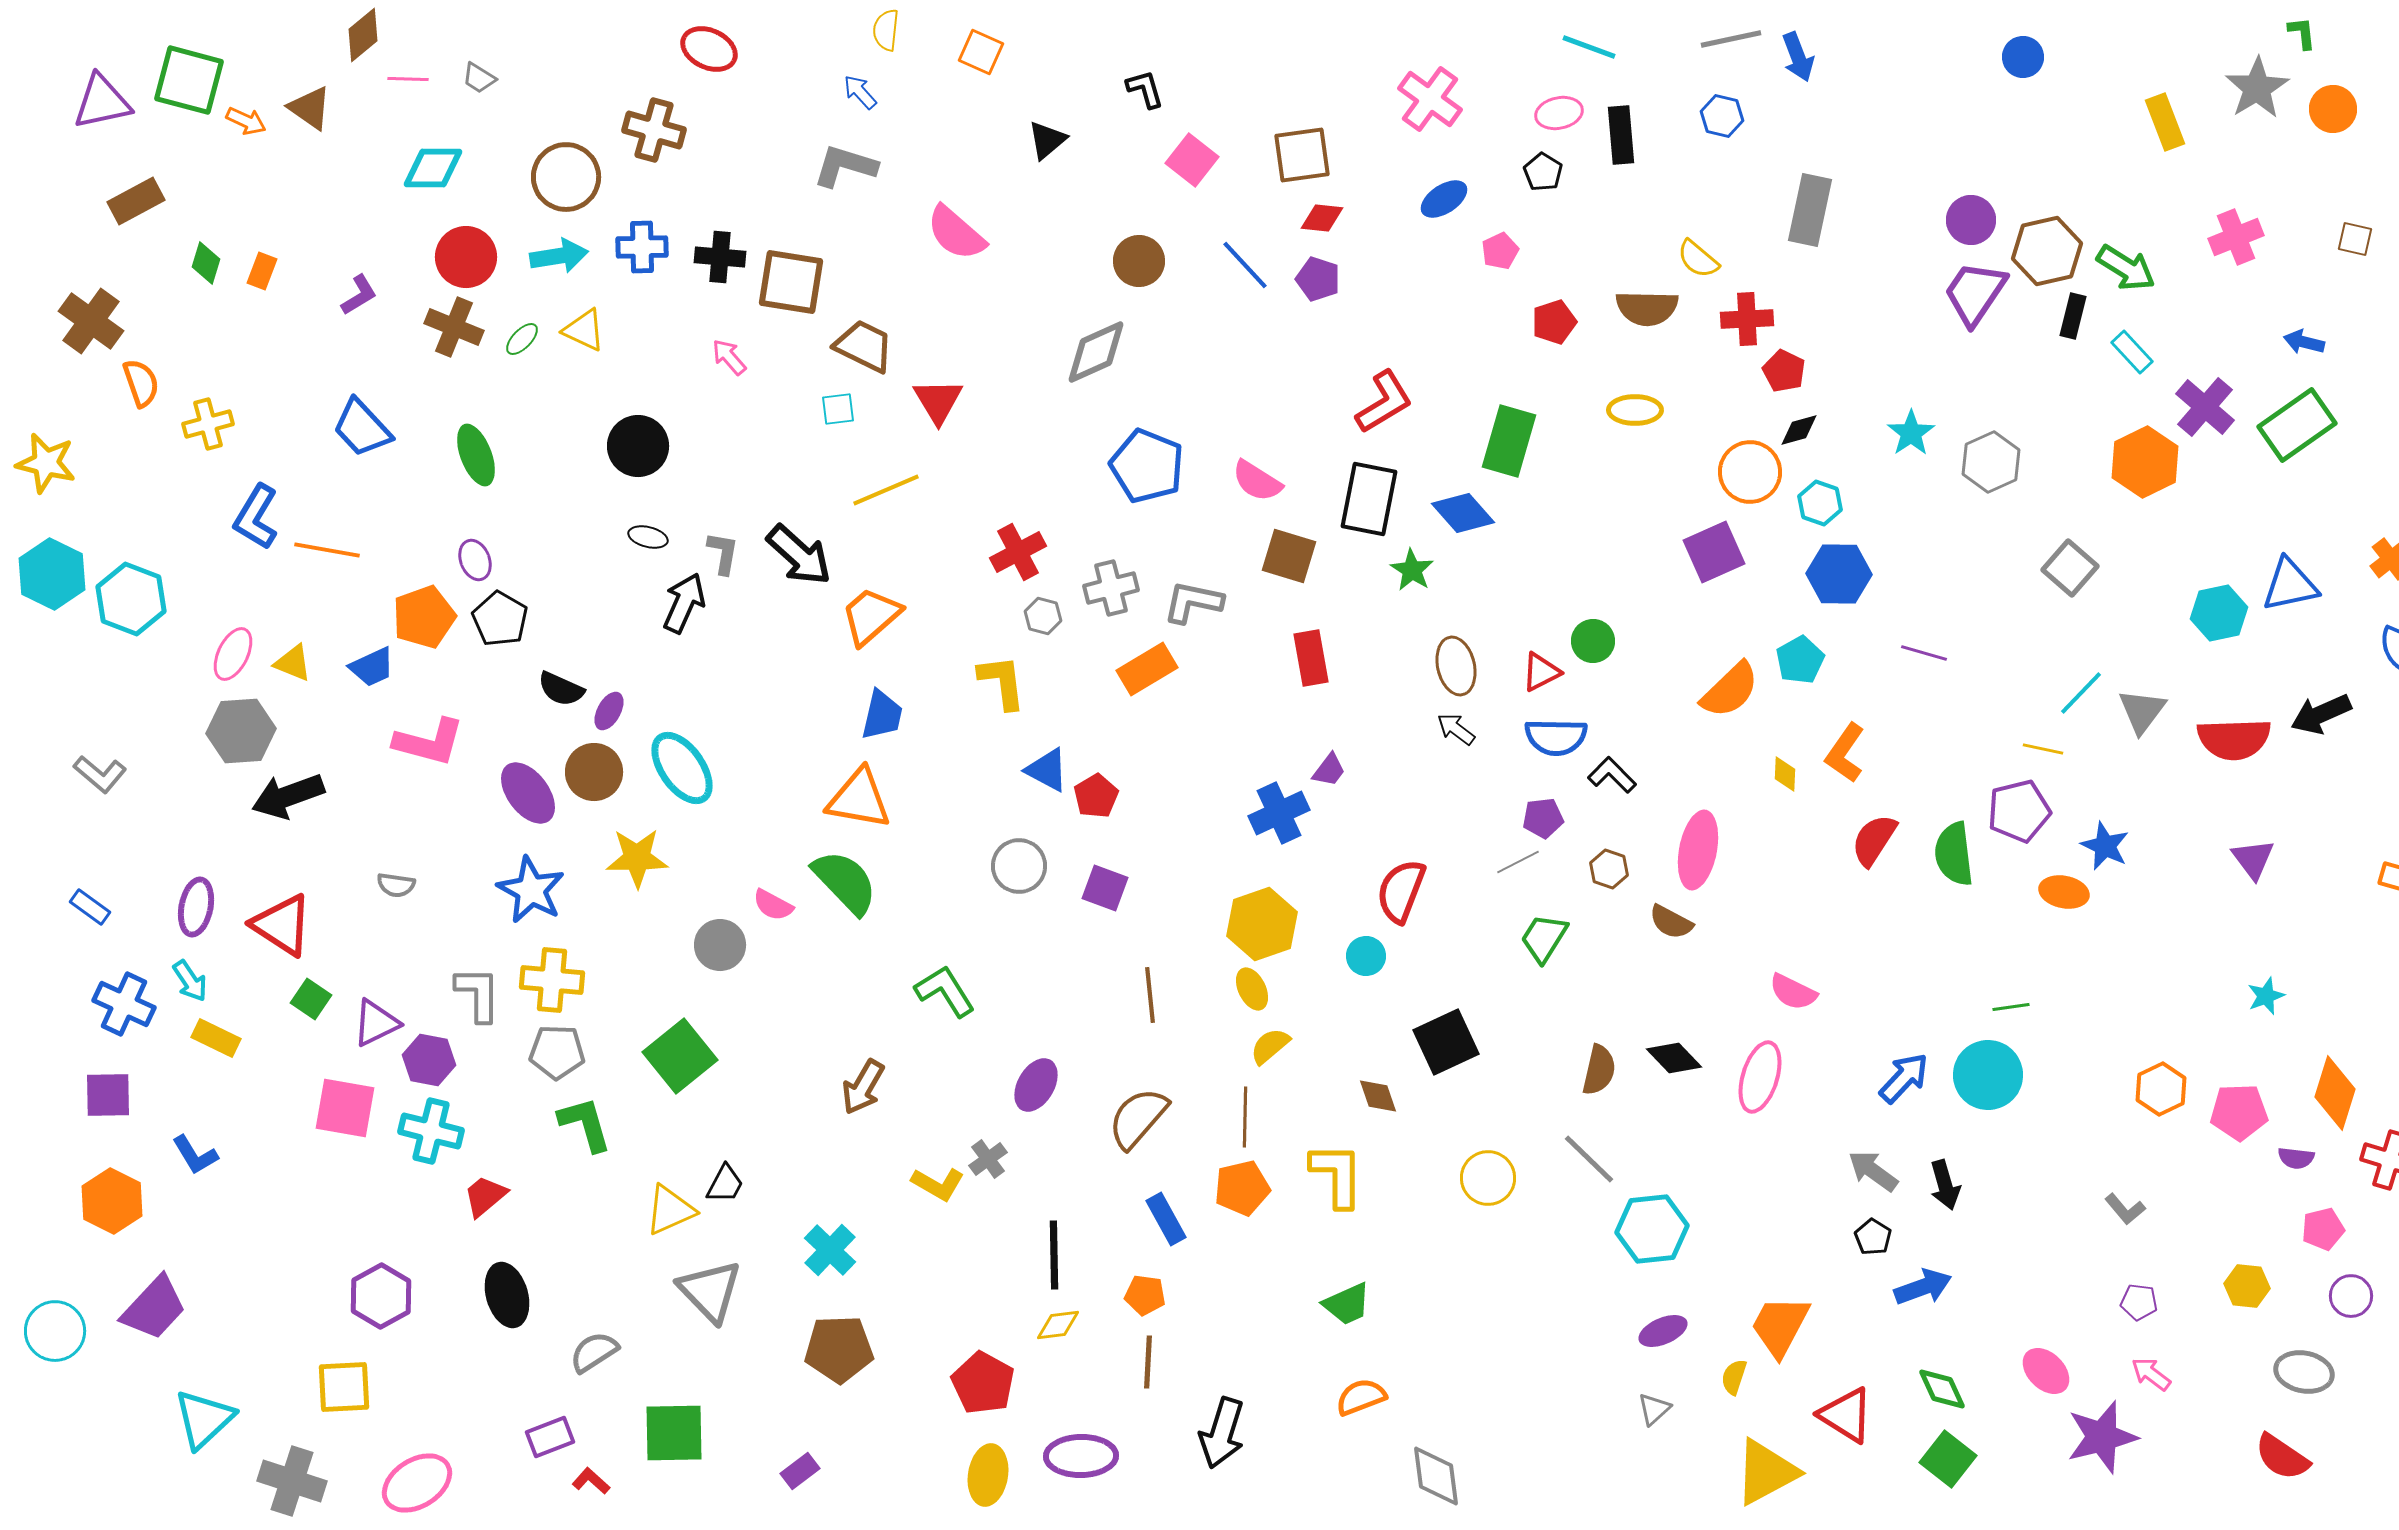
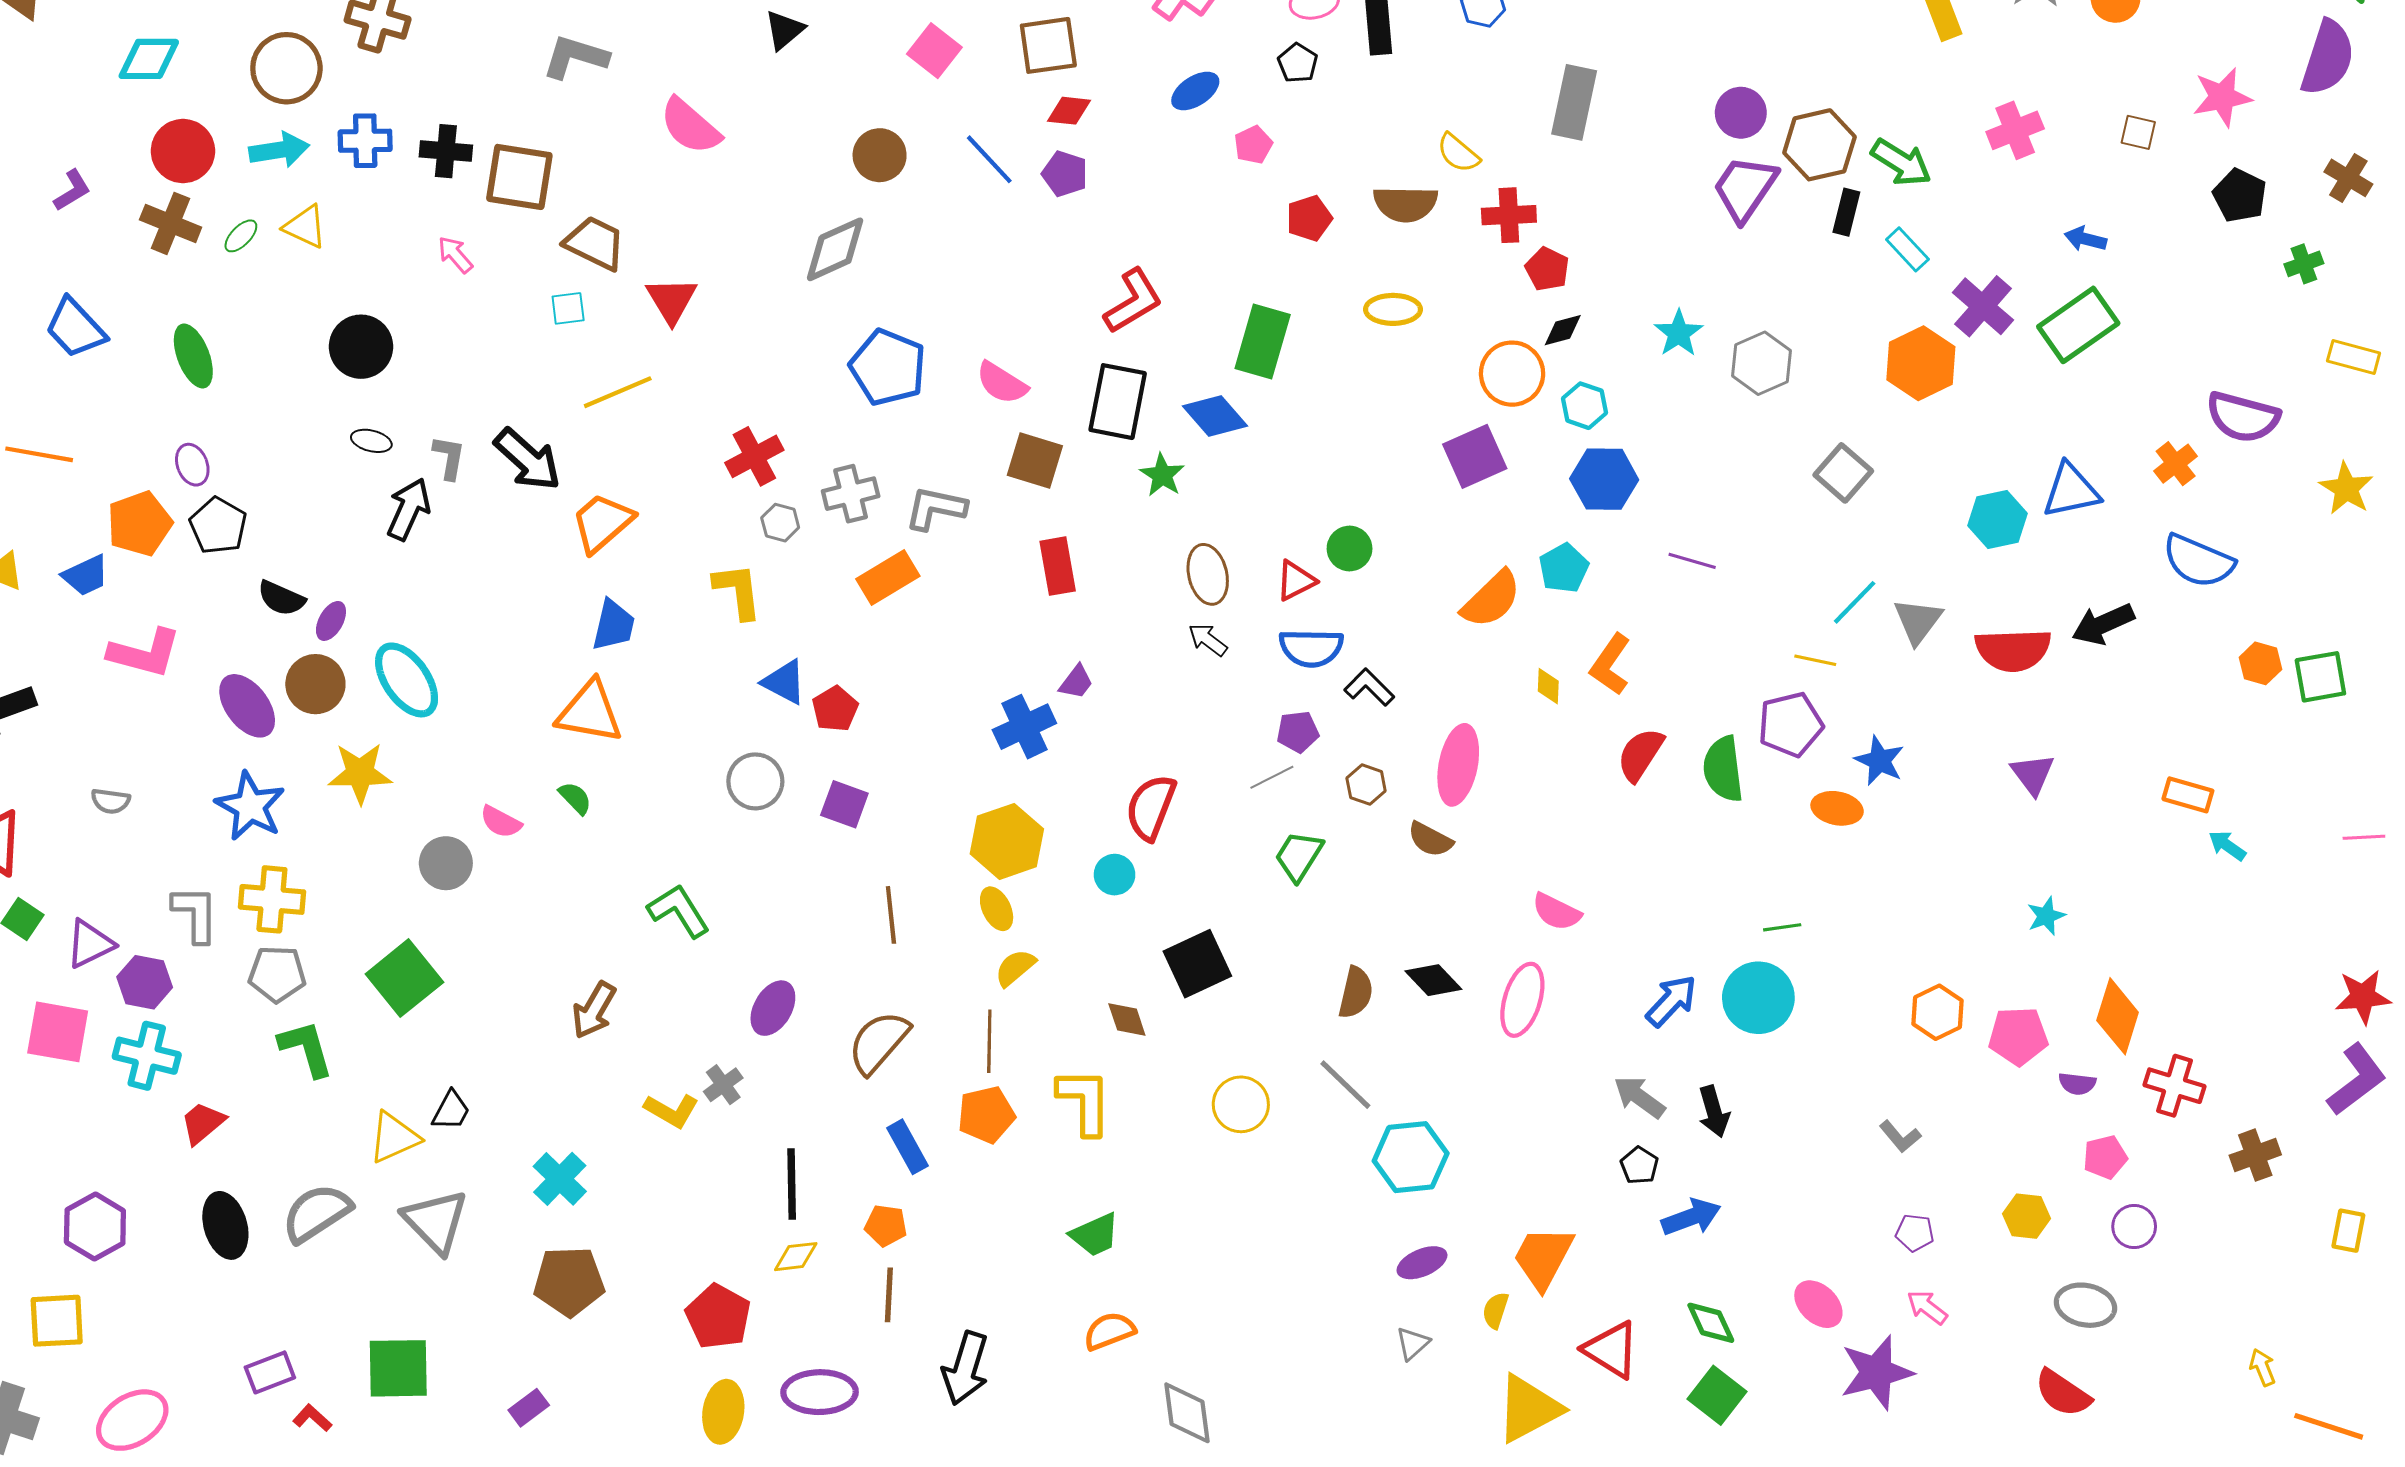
green semicircle: (845, 882) -> (575, 798), size x0.5
gray semicircle: (594, 1352) -> (316, 1213), moved, size x1.4

